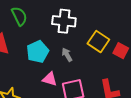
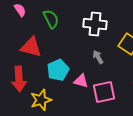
cyan pentagon: (38, 52) -> (58, 70), moved

